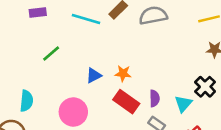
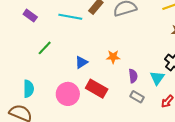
purple rectangle: (38, 13) -> (30, 16), turned 48
orange star: (123, 73) -> (113, 57), moved
red rectangle: (126, 102) -> (97, 89), moved

